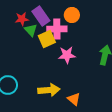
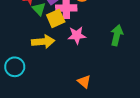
yellow arrow: (49, 90) -> (43, 42), moved

